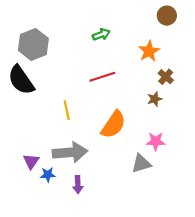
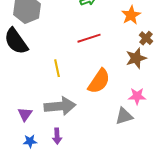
brown star: (155, 99) -> (136, 58), size x1.5
blue star: (48, 175) -> (30, 141), moved
purple arrow: (78, 185) -> (57, 136), moved

